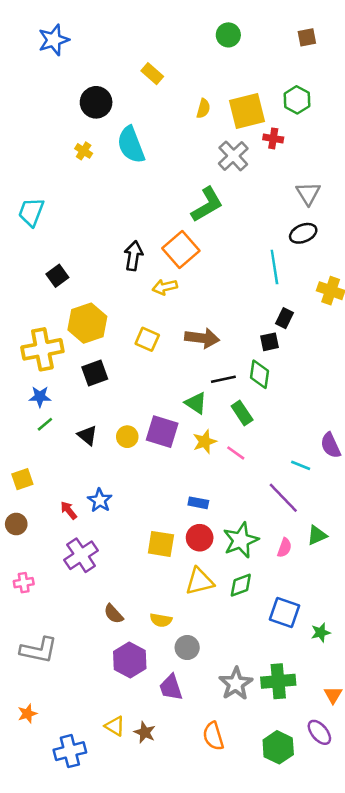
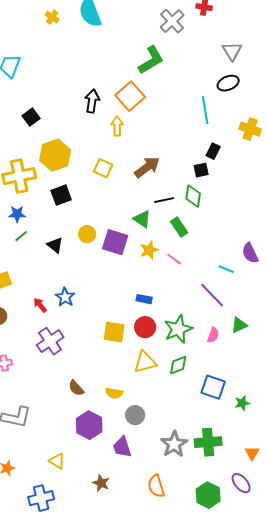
yellow arrow: (165, 287) -> (117, 126), turned 102
brown arrow: (202, 338) -> (147, 167), turned -44
yellow circle: (127, 437) -> (87, 234), moved
yellow triangle: (115, 726) -> (57, 461), moved

